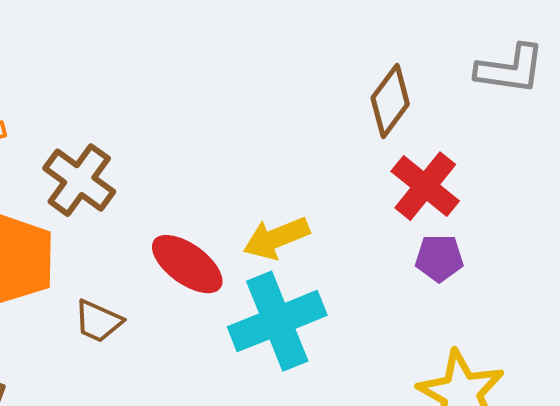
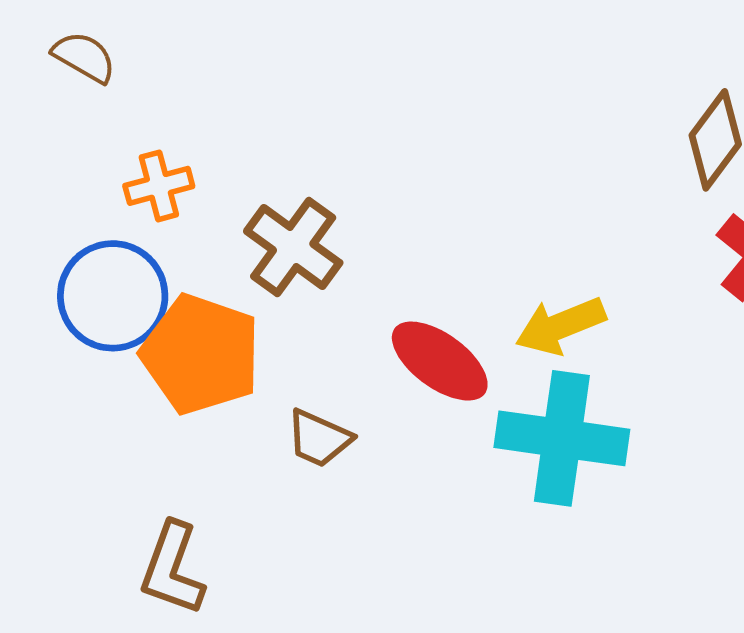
cyan cross: (277, 321) -> (562, 438), turned 30

